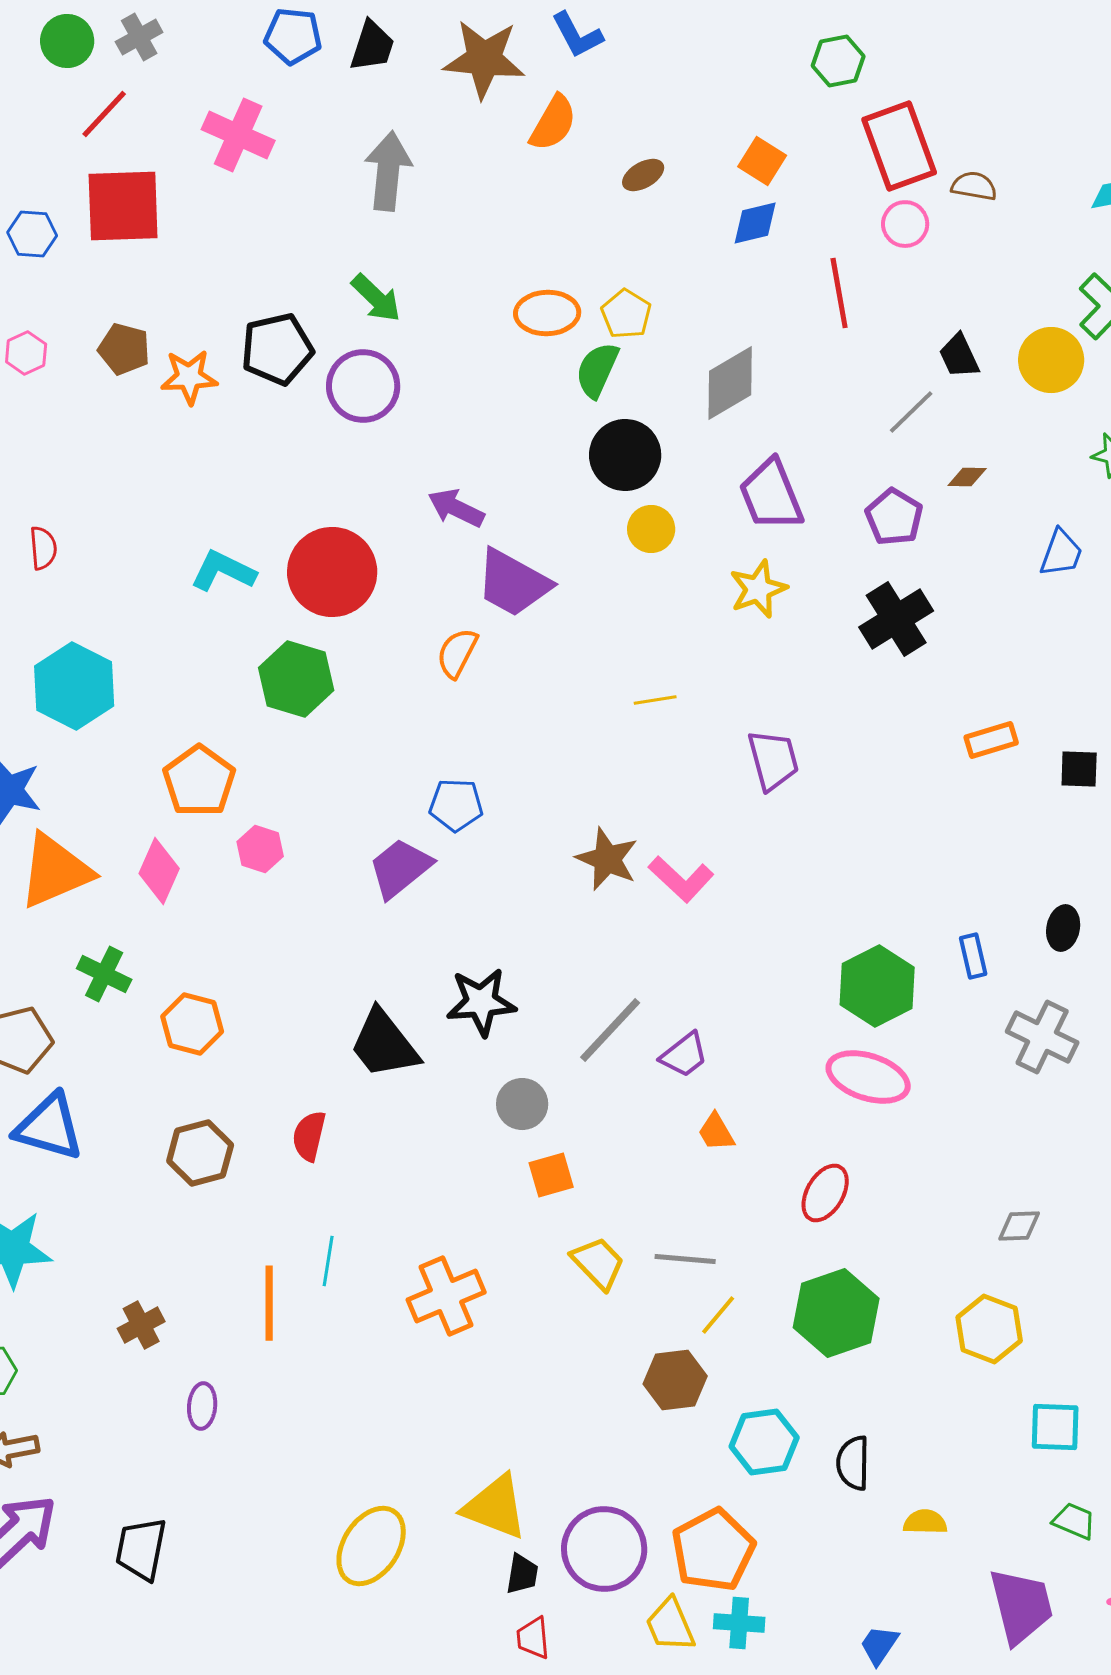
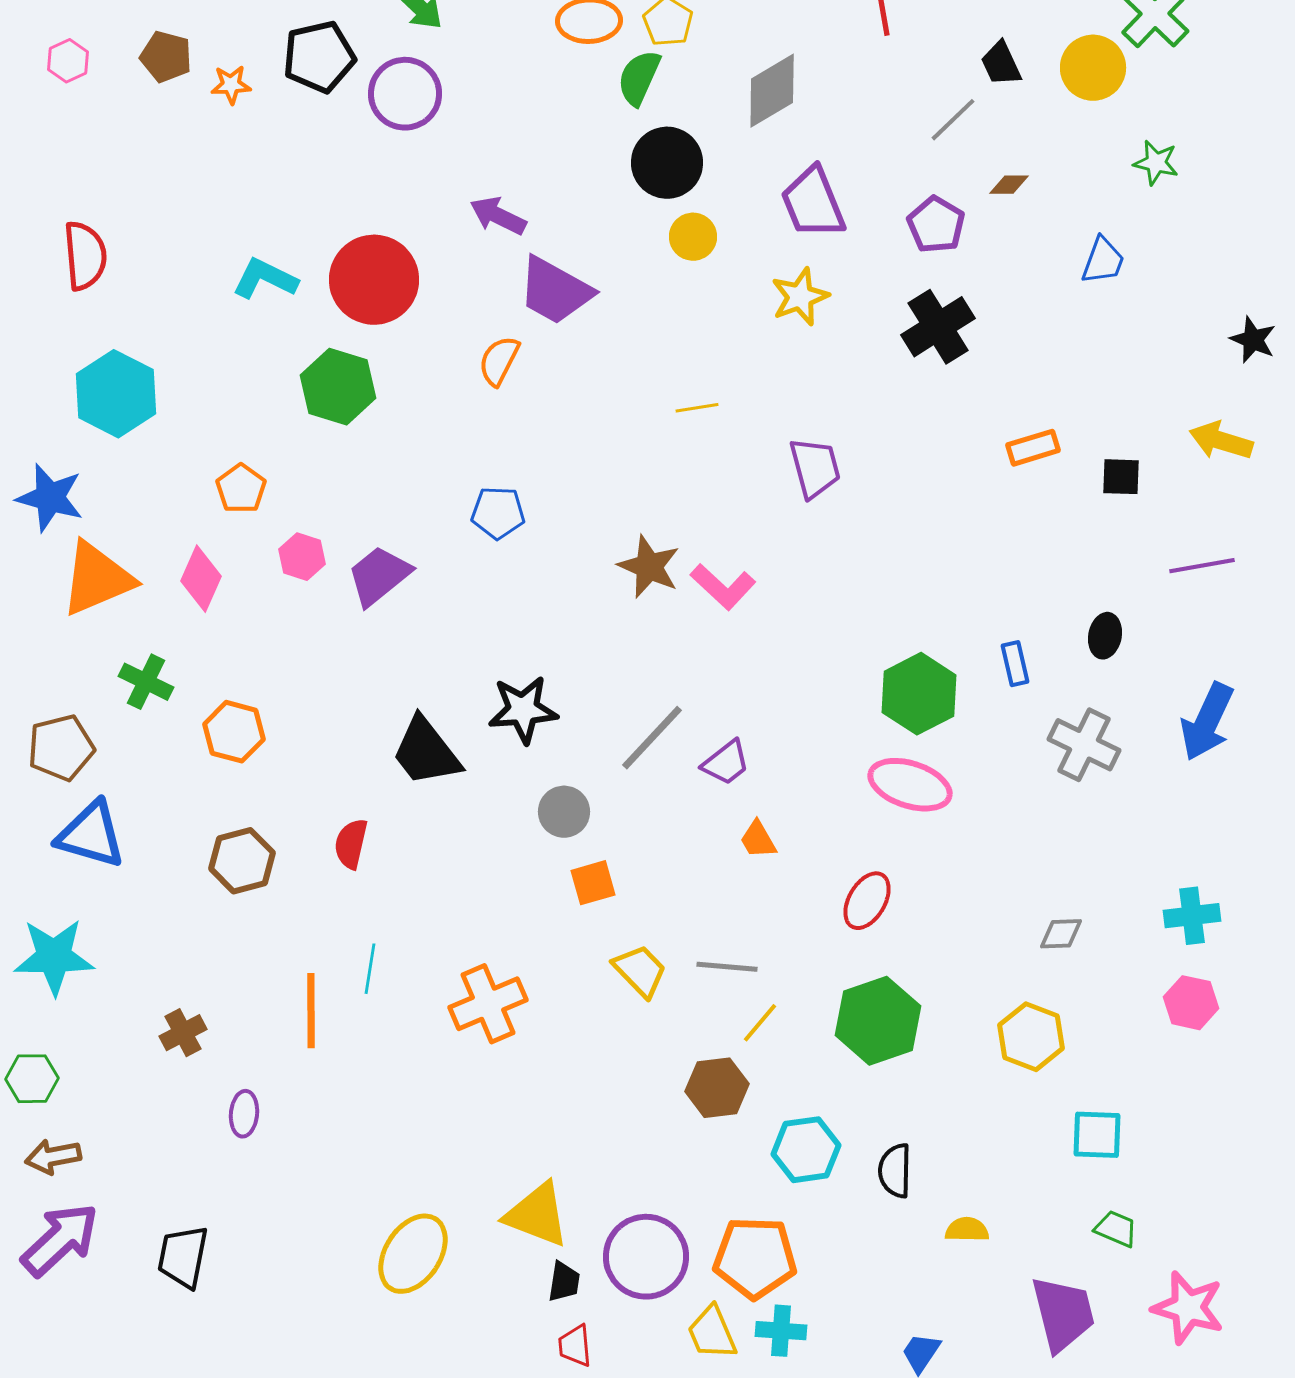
orange star: (189, 377) -> (231, 85), size x0.7
red semicircle: (43, 548) -> (85, 256), size x1.6
orange pentagon: (199, 781) -> (241, 489), size x0.7
purple trapezoid: (400, 868) -> (379, 576), moved
orange pentagon: (713, 1550) -> (755, 1258), turned 30

